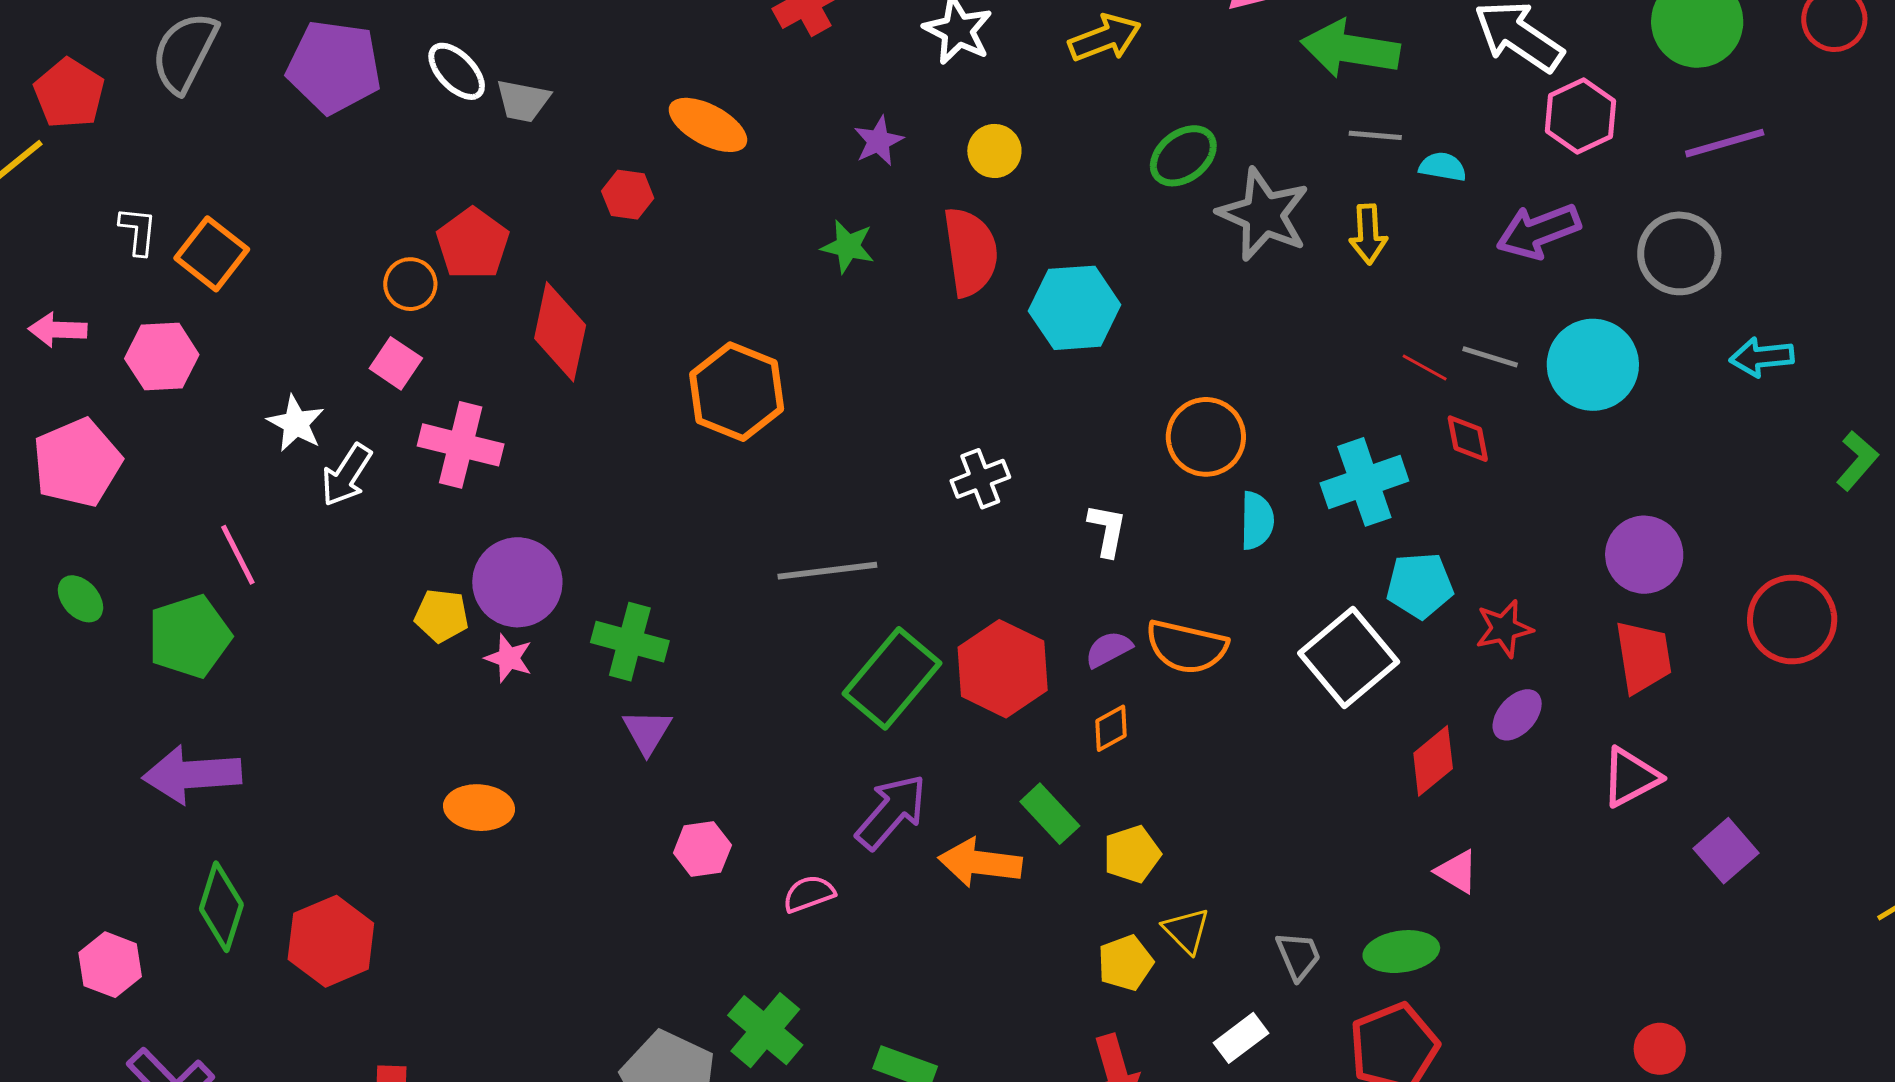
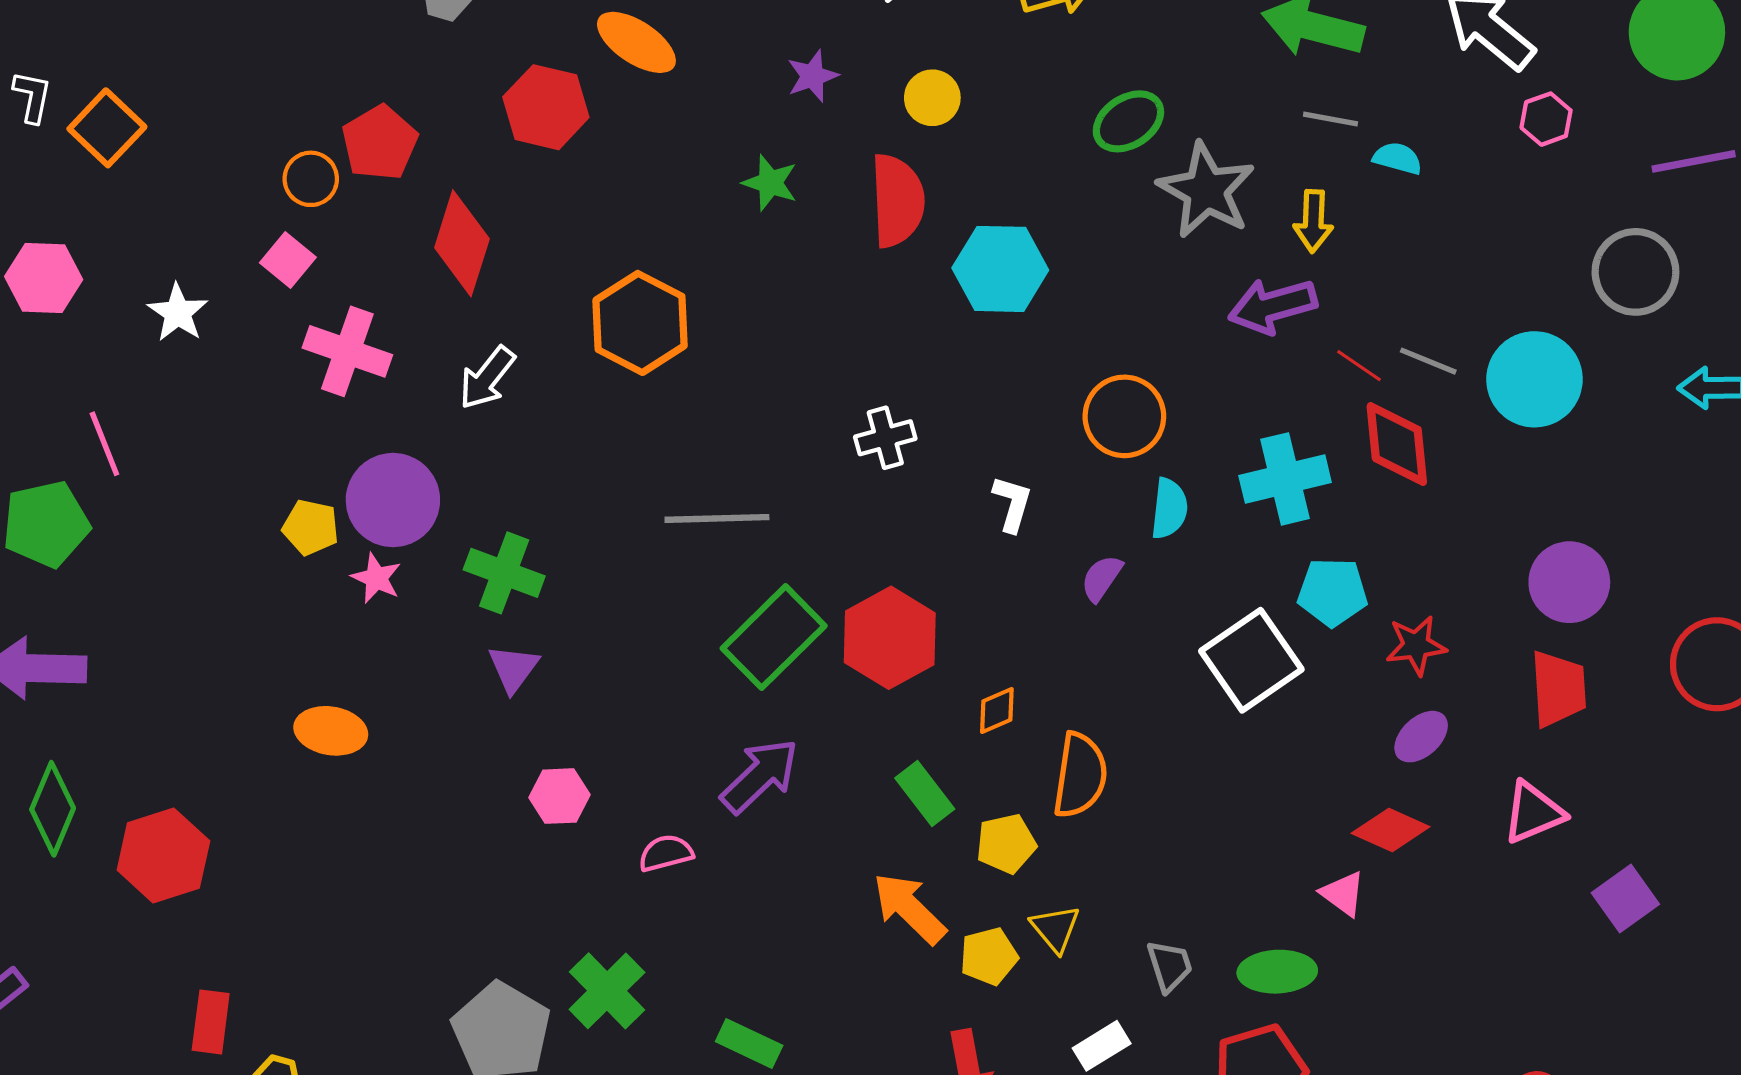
pink hexagon: (1580, 116) -> (1546, 119), size x0.7
red hexagon: (628, 195) -> (546, 107), size x1.6
purple arrow: (1538, 231) -> (1273, 306), moved
pink hexagon: (162, 357) -> (44, 278), moved
red diamond: (1468, 439) -> (1397, 444), size x1.6
white arrow: (347, 475) -> (487, 378), moved
orange semicircle: (1187, 647) -> (1080, 775), moved, turned -100
purple semicircle: (1109, 649) -> (1102, 578), moved, turned -33
red diamond: (1433, 761) -> (1391, 830), moved, turned 58
orange arrow: (980, 863) -> (909, 908), moved, turned 32

